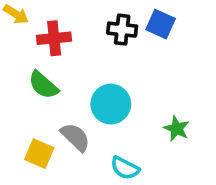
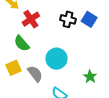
red cross: (54, 38) -> (31, 19), turned -36
yellow square: (39, 154) -> (13, 68), moved, turned 35

